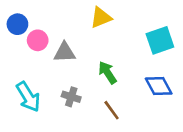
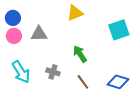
pink circle: (38, 40) -> (14, 36), moved
gray triangle: (65, 52) -> (39, 34), moved
blue diamond: (159, 86) -> (118, 82), moved, turned -45

